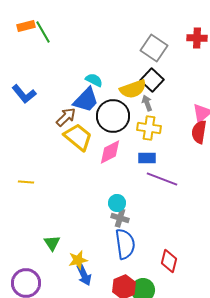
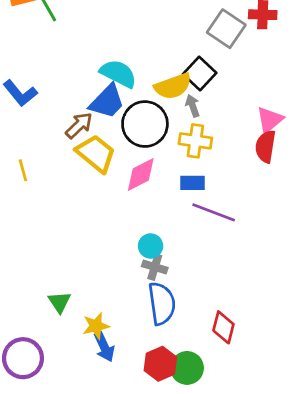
gray square: (154, 48) -> (226, 29), moved
cyan semicircle: (94, 80) -> (118, 74), size x1.5
yellow line: (26, 182) -> (23, 170), moved, turned 70

